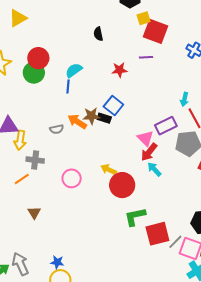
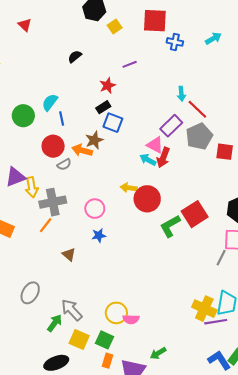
red square: (155, 31) -> (155, 21), moved
black semicircle: (98, 34) -> (75, 57), turned 80
red circle: (38, 58) -> (53, 146), moved
cyan semicircle: (74, 70) -> (50, 102), moved
black rectangle: (104, 118) -> (103, 107), moved, turned -32
gray cross: (35, 160) -> (53, 202), size x1.4
cyan arrow: (154, 169) -> (148, 160), moved
red square: (157, 234) -> (195, 214), moved
gray line: (175, 242) -> (221, 258), moved
blue star: (57, 262) -> (99, 235), moved

